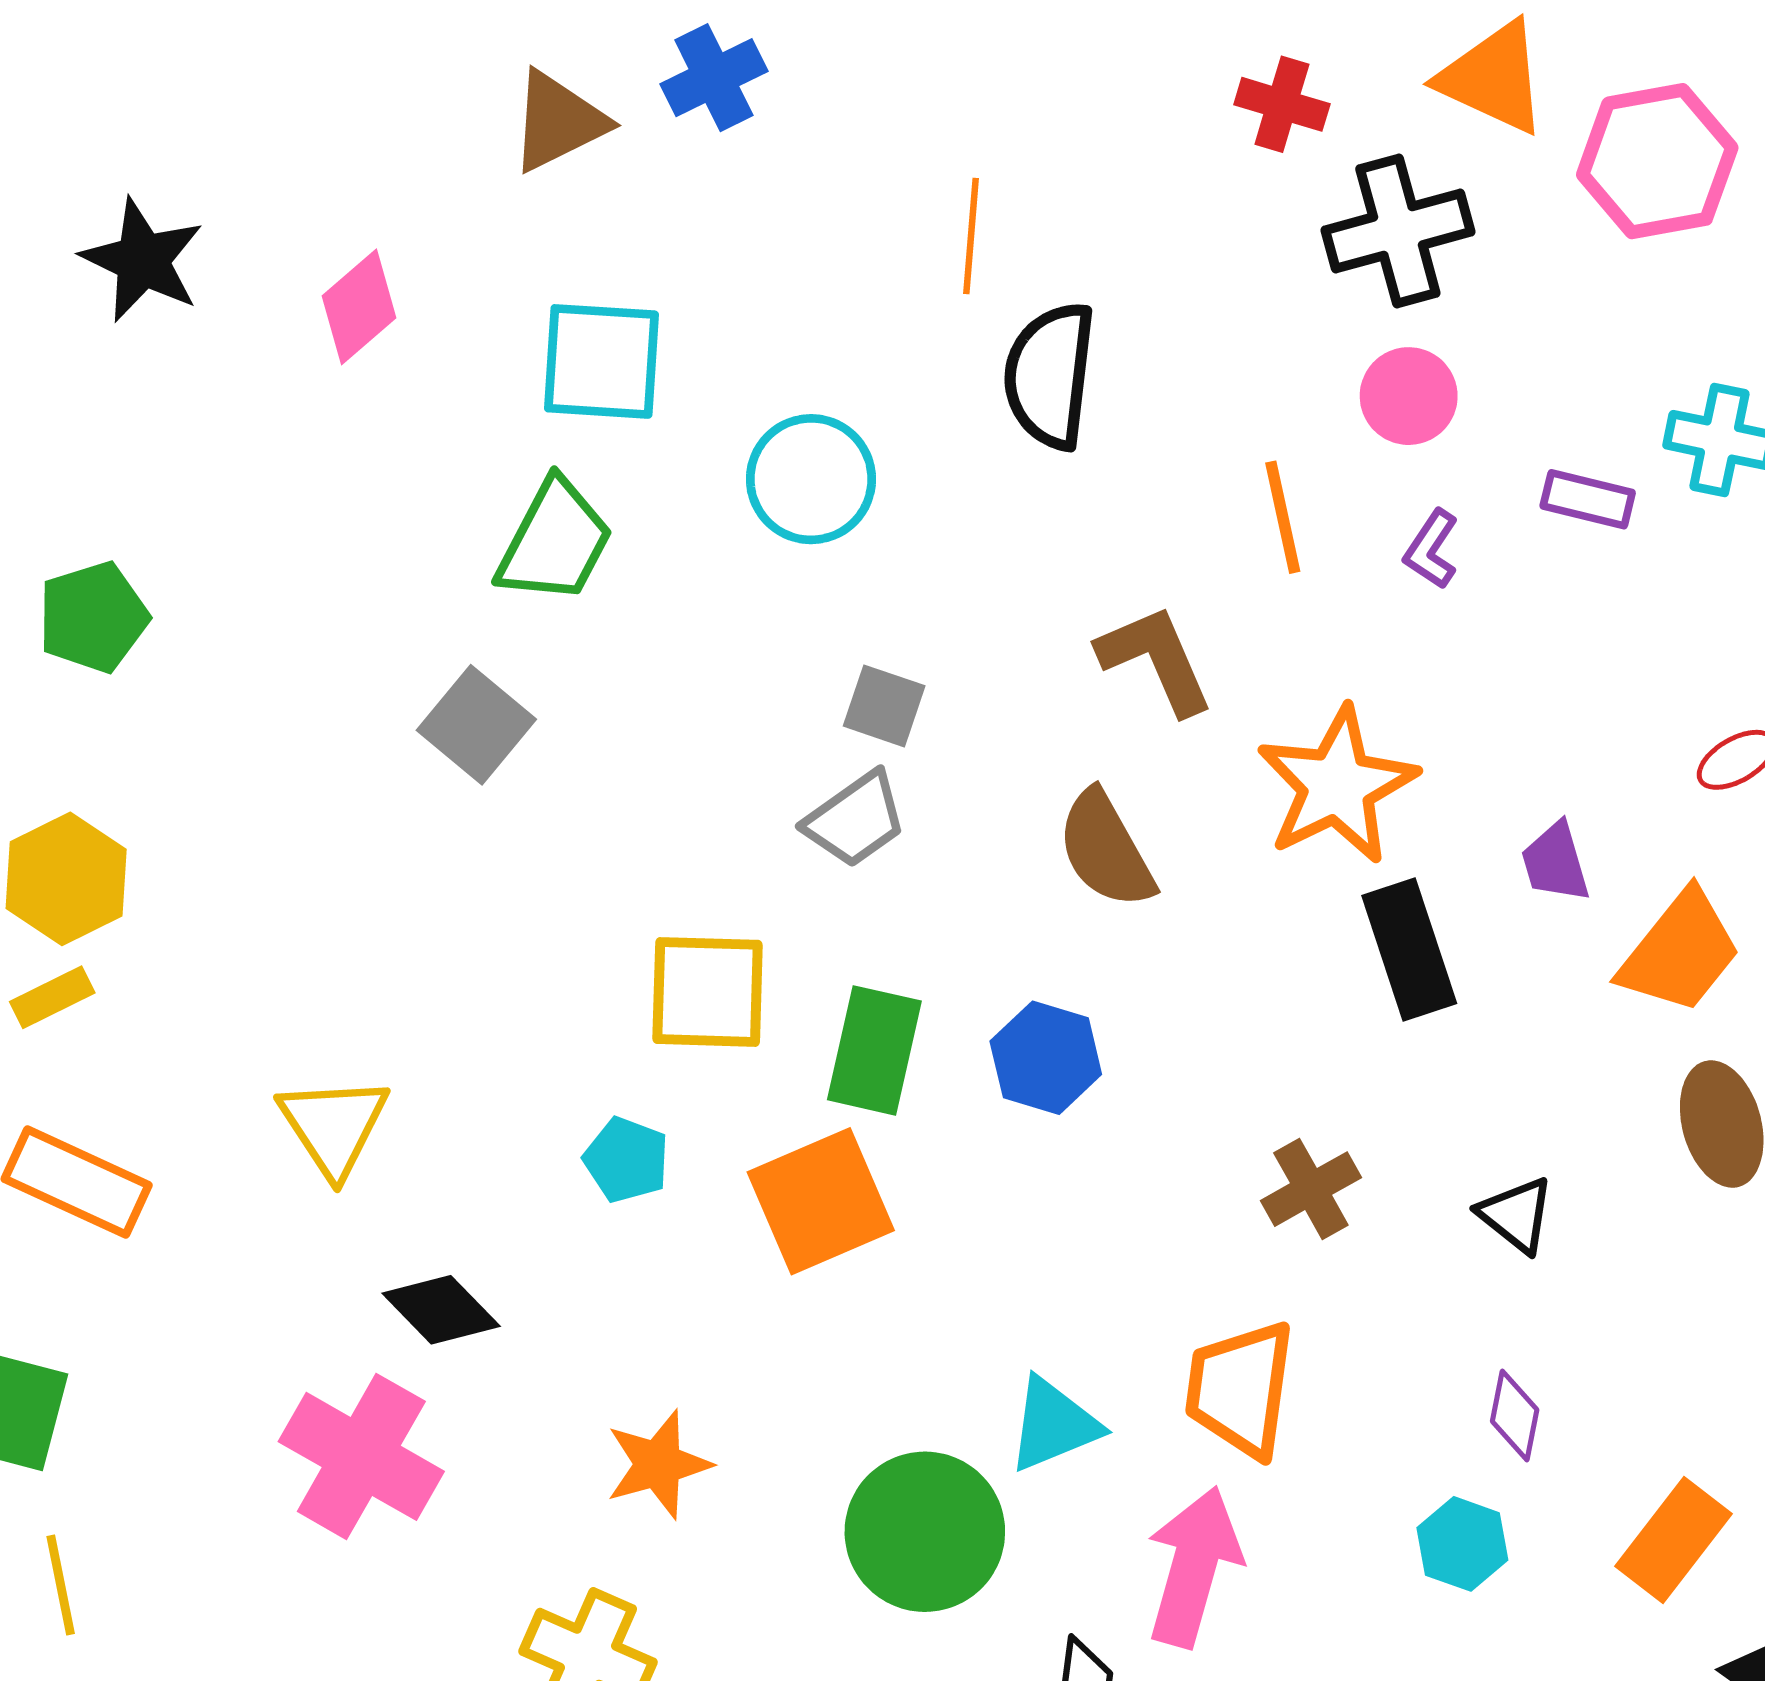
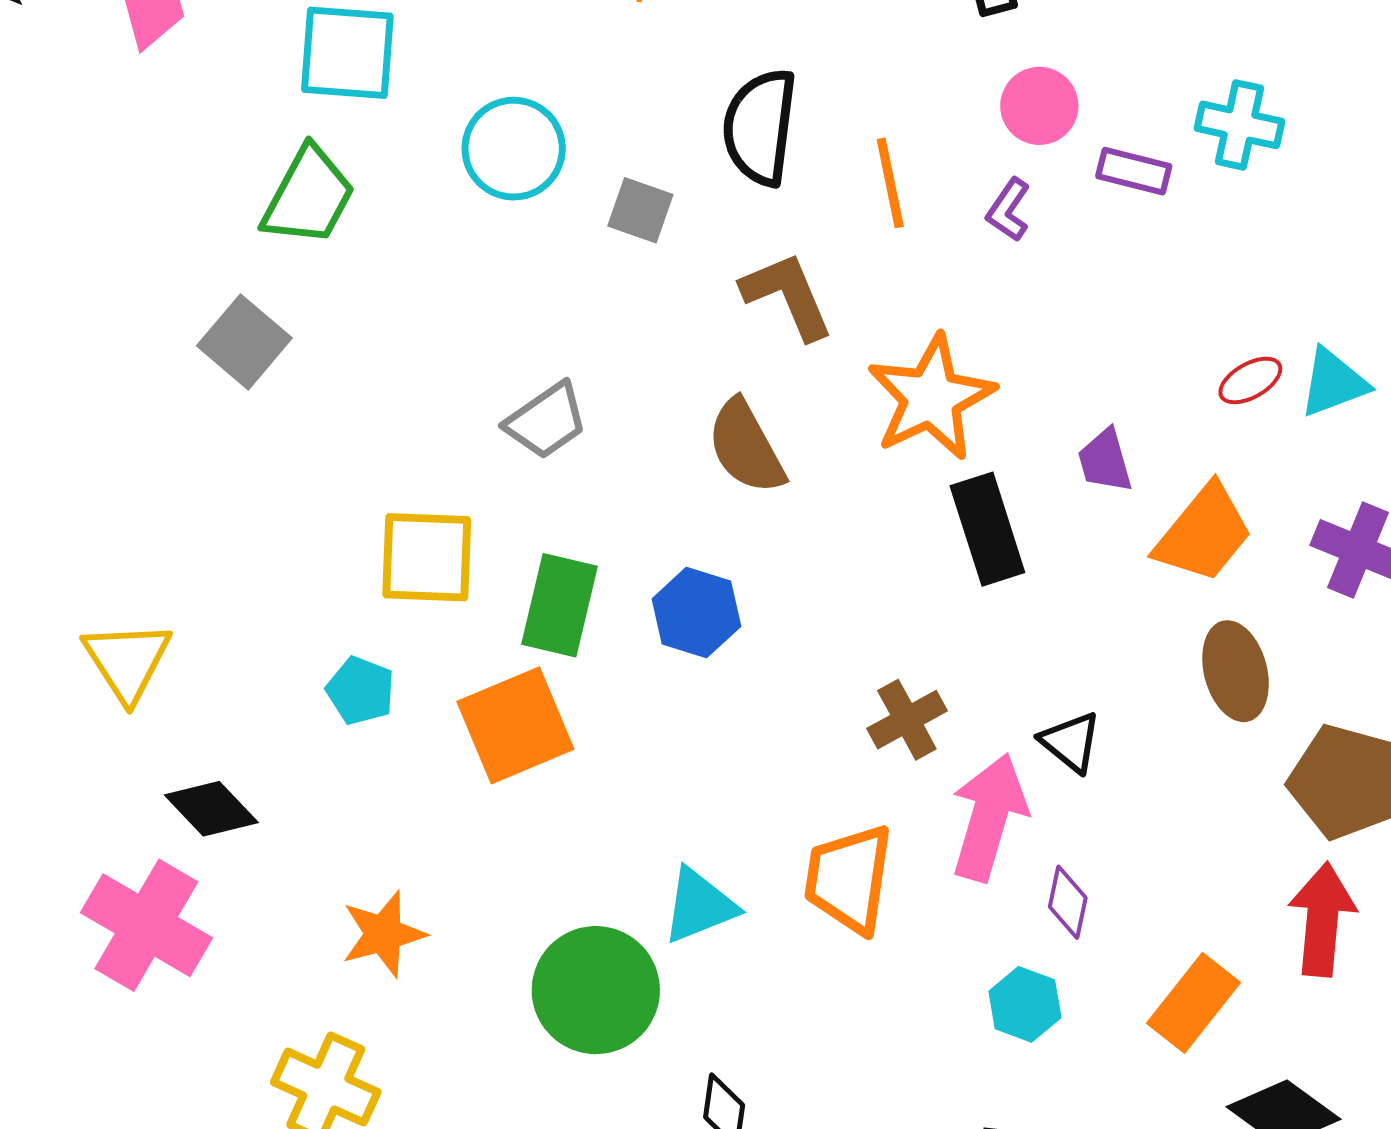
black semicircle: (1050, 375) -> (760, 127), moved
pink circle: (1409, 396) -> (1039, 106), moved
gray square: (884, 706) -> (640, 210), moved
pink arrow: (1194, 1567) -> (989, 817), moved

